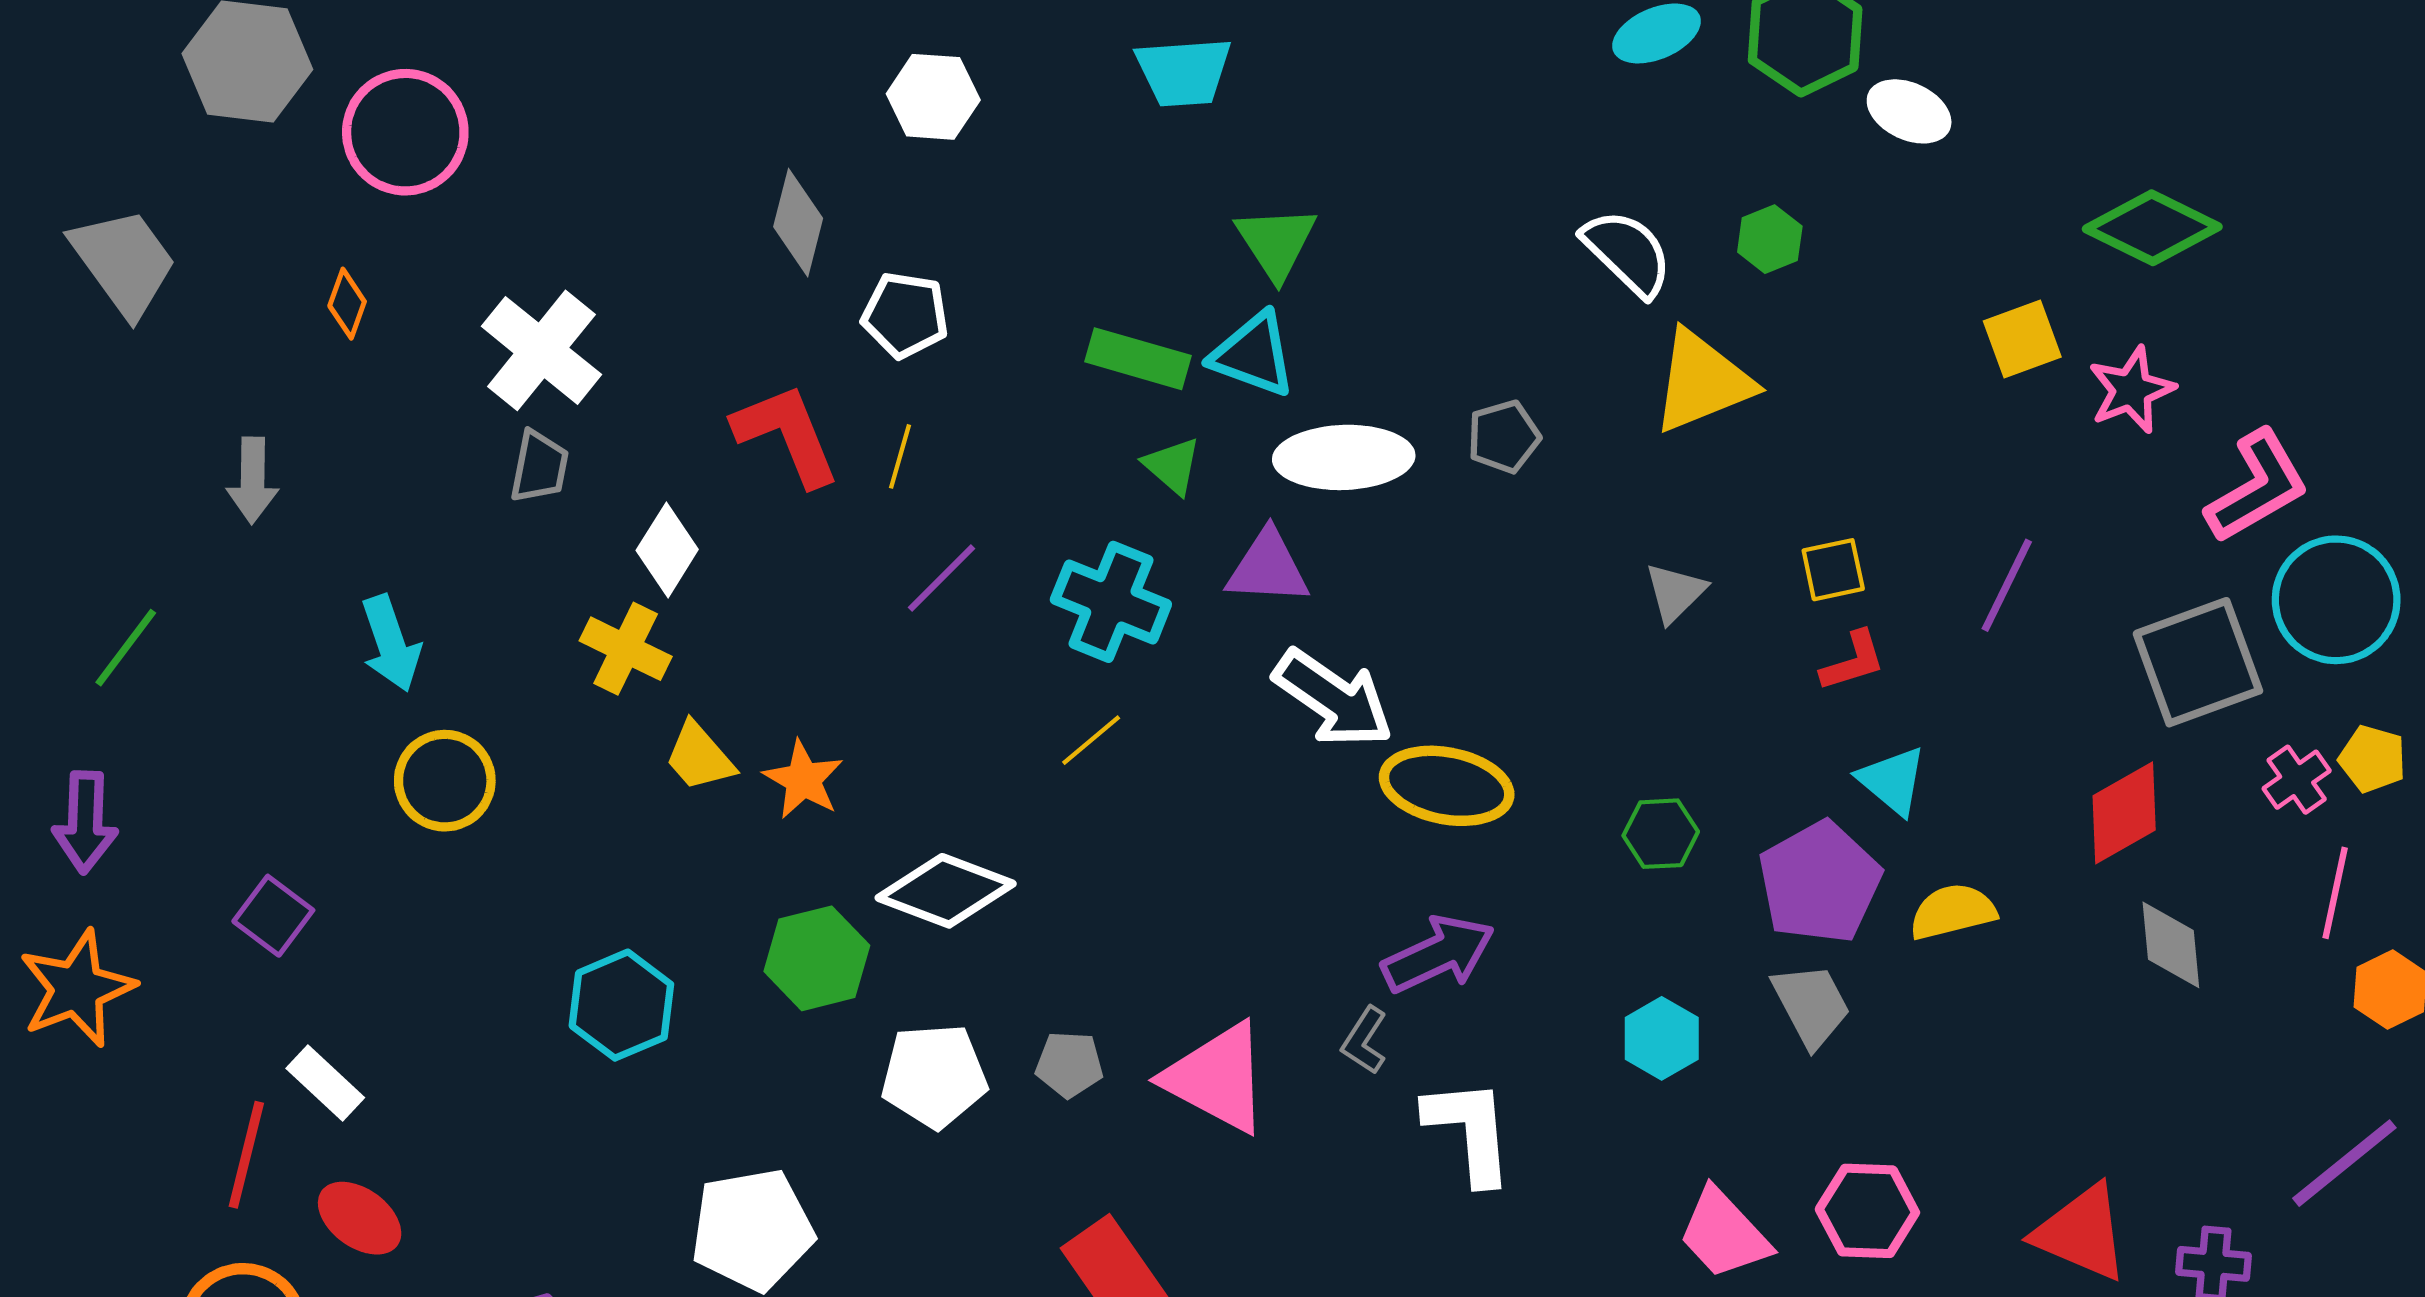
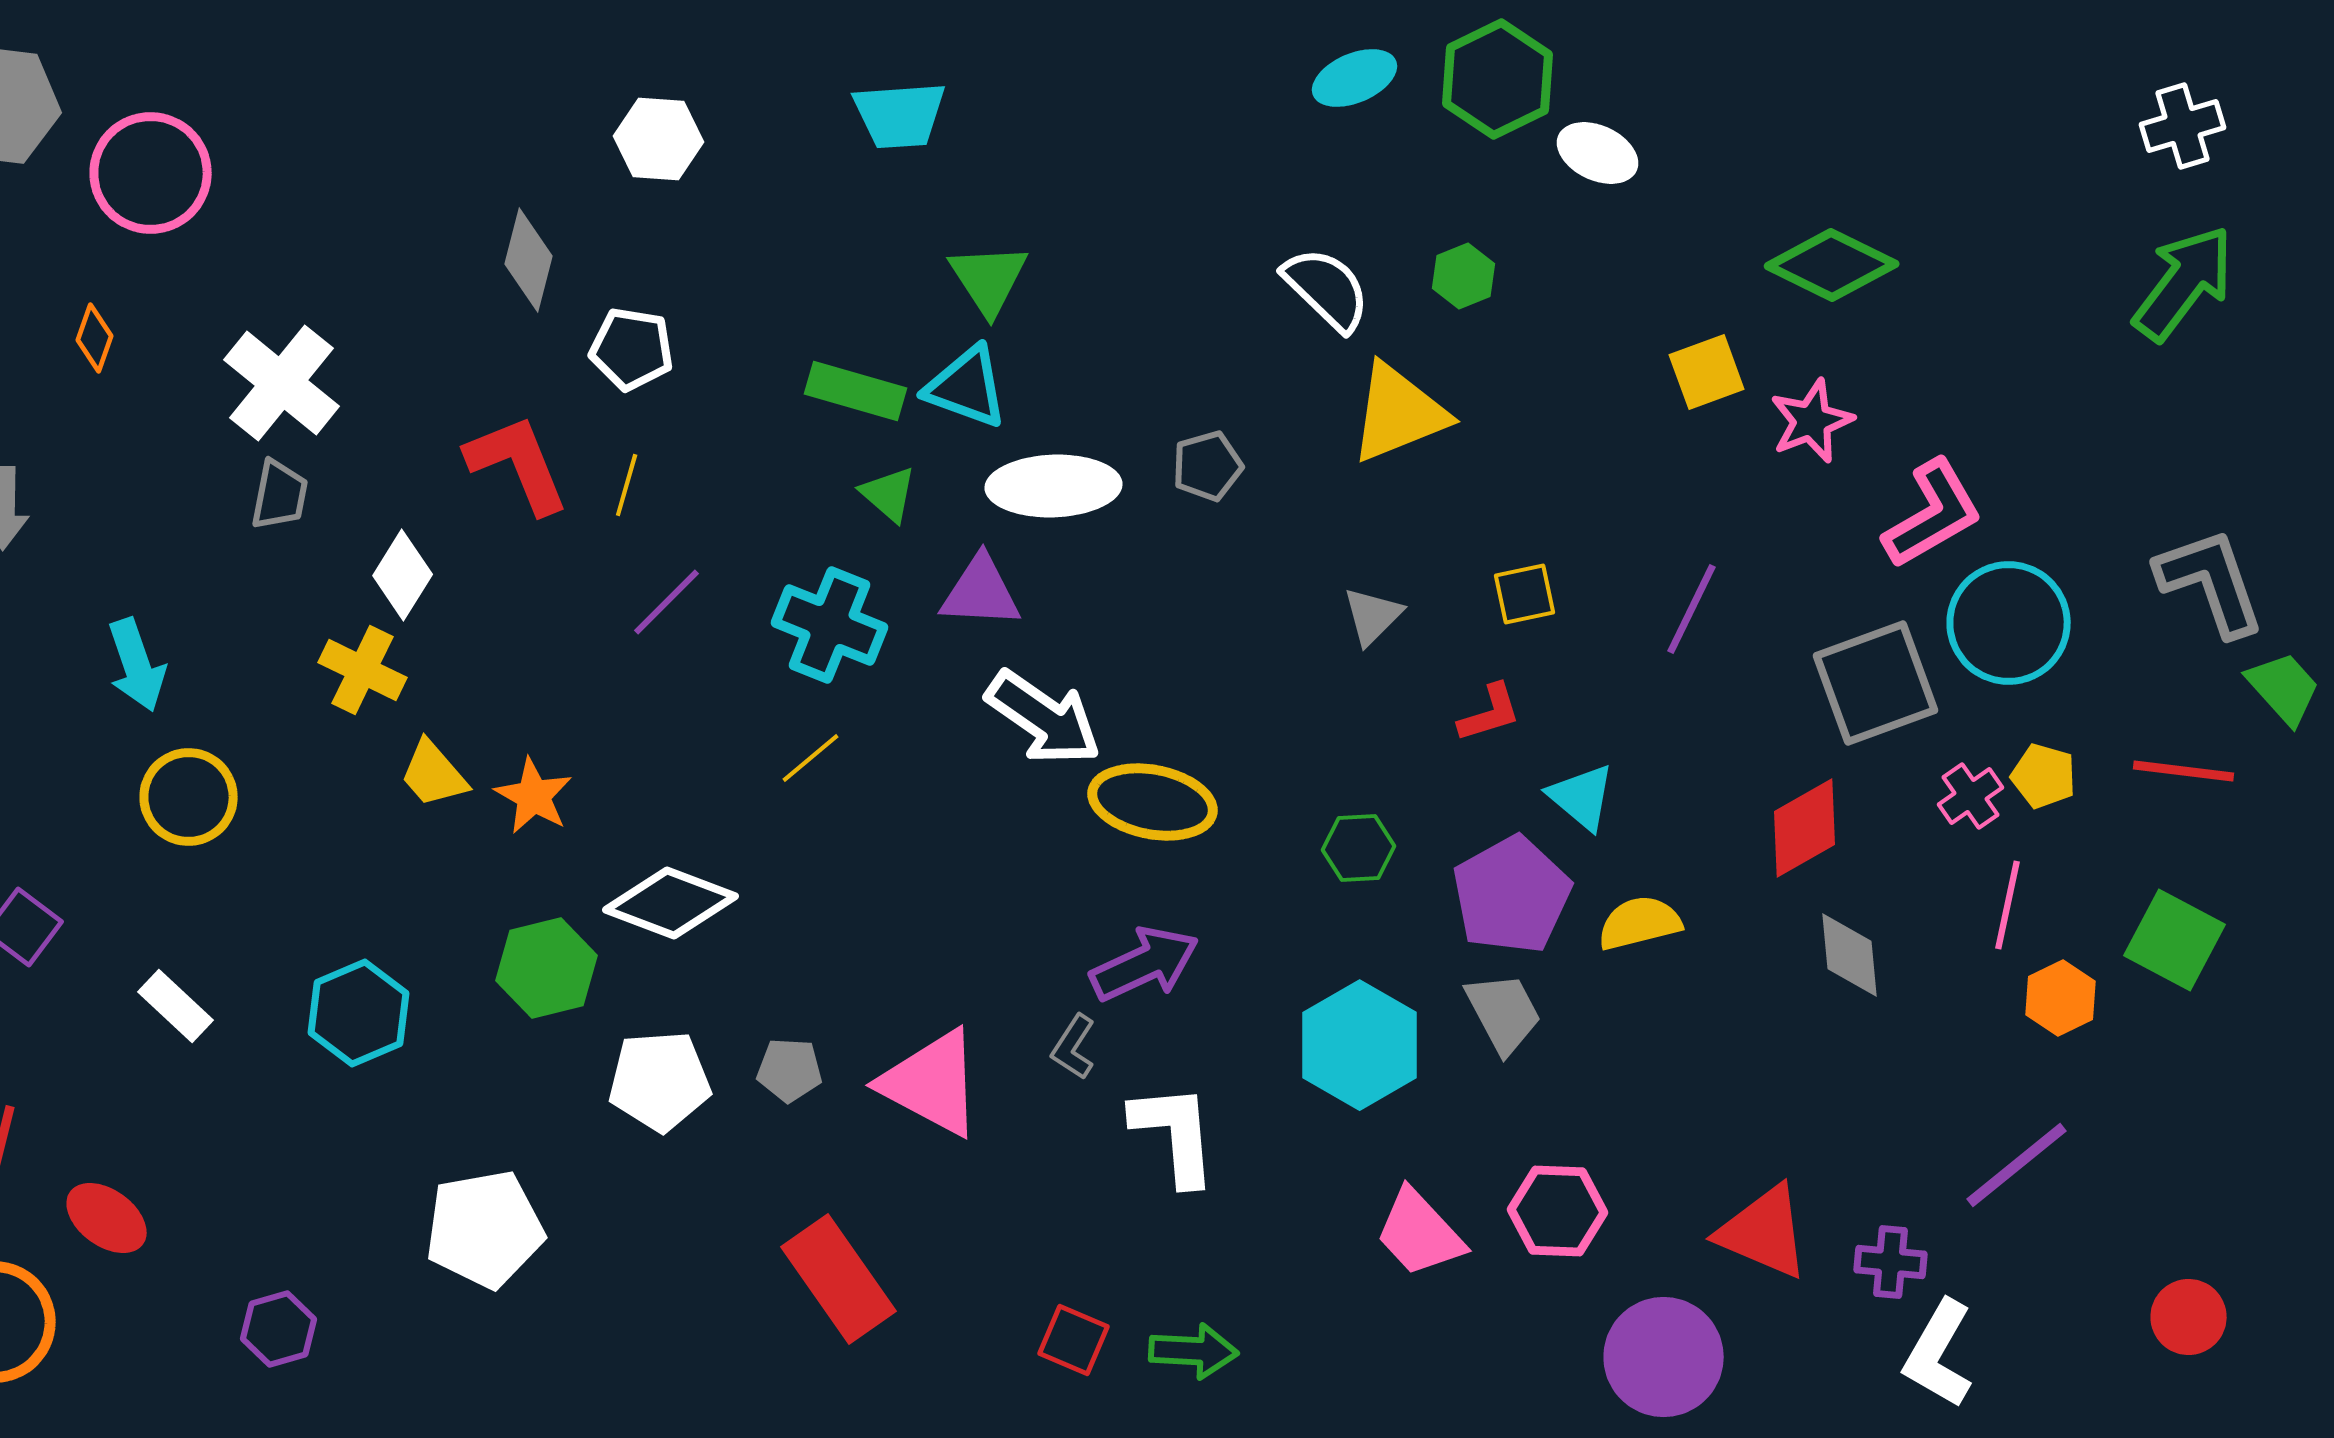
red L-shape: (1853, 661) -> (1490, 713), moved
cyan hexagon: (1662, 1038) -> (1360, 1045), size x1.6
white rectangle: (325, 1083) -> (176, 1006), moved

